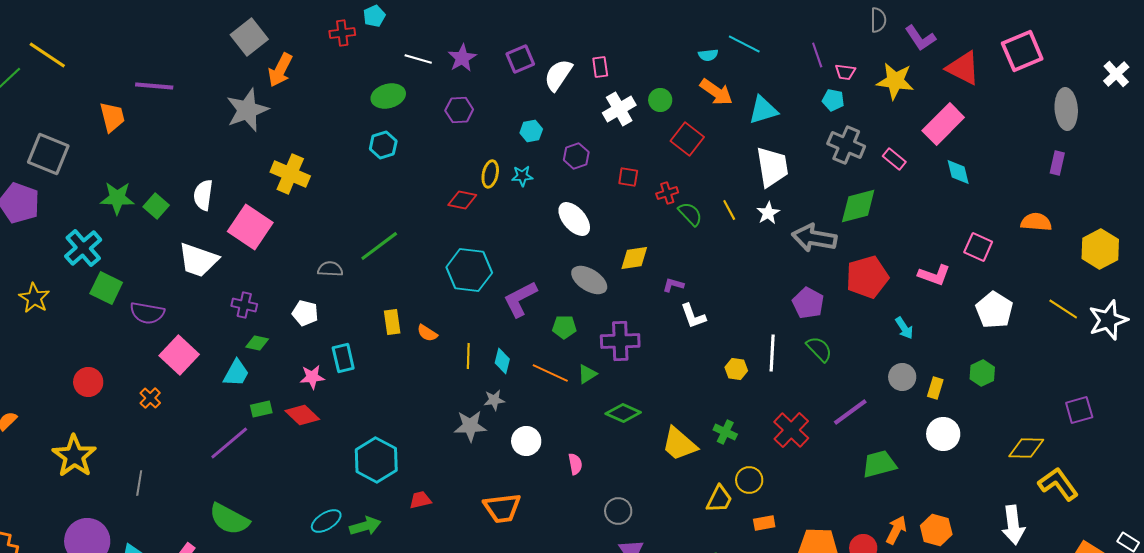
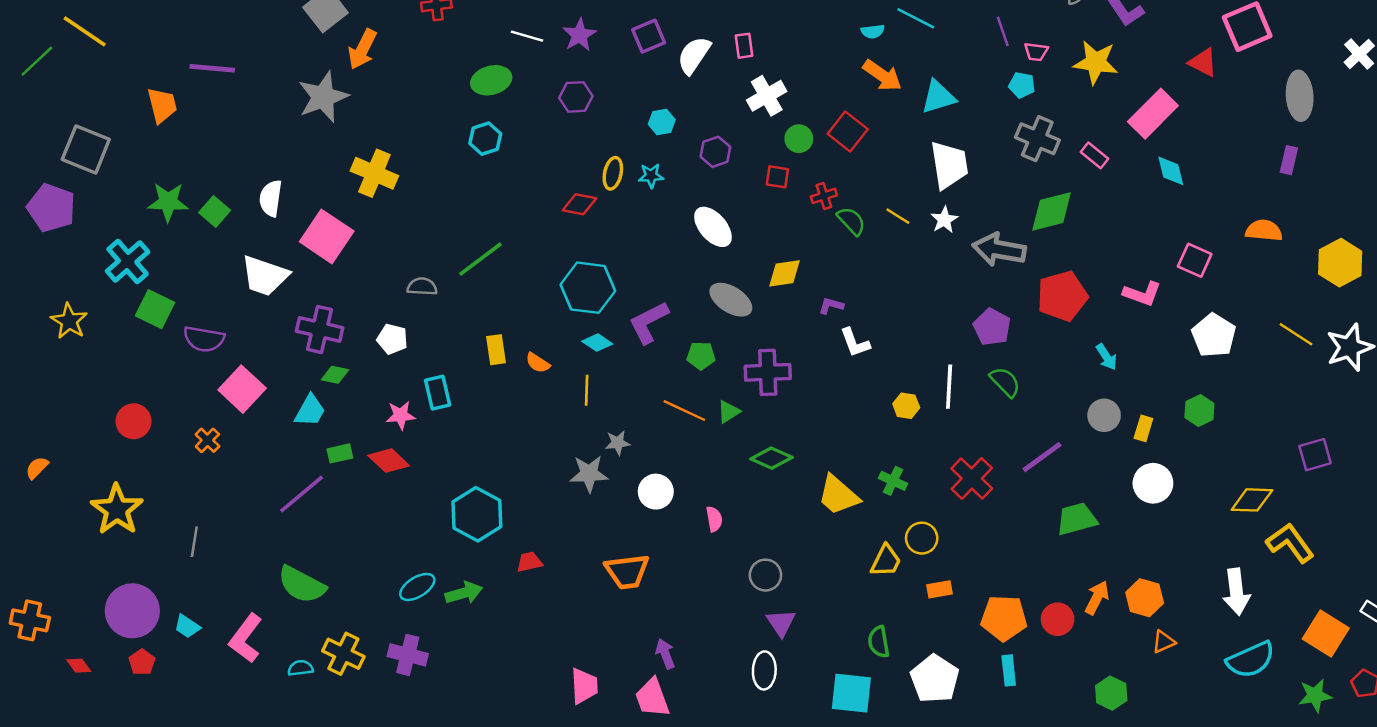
red triangle: (963, 68) -> (1203, 62), moved, size x0.7
green circle: (660, 100) -> (799, 139), moved
yellow line: (729, 210) -> (898, 216), turned -30
purple cross: (244, 305) -> (320, 329), size x1.5
cyan diamond: (502, 361) -> (597, 343), moved, turned -70

